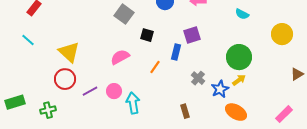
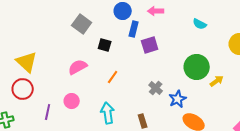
blue rectangle: (176, 52) -> (134, 29), moved
yellow arrow: (239, 80) -> (217, 81), moved
purple line: (90, 91) -> (48, 112), moved, turned -49
cyan arrow: (133, 103) -> (108, 113), moved

